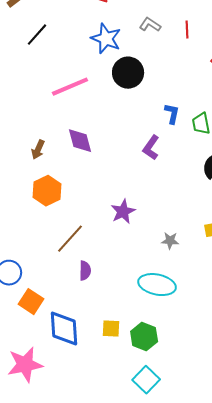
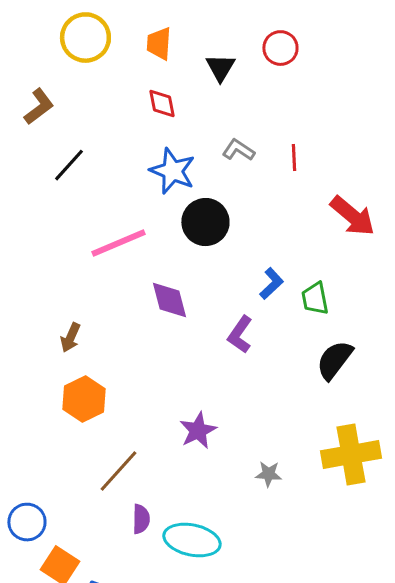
blue L-shape: (172, 114) -> (271, 284), turned 35
purple diamond: (80, 141) -> (169, 300), moved
cyan ellipse: (157, 285) -> (192, 540), moved

